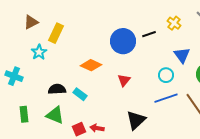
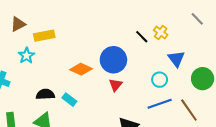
yellow cross: (174, 23) -> (161, 32), moved
yellow rectangle: (56, 33) -> (44, 36), turned 54
black line: (149, 34) -> (142, 37), turned 64
blue circle: (123, 41) -> (113, 60), moved

